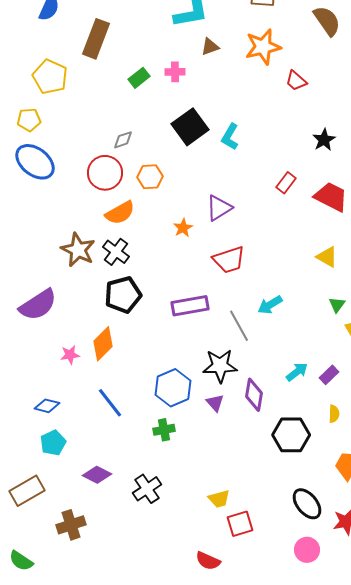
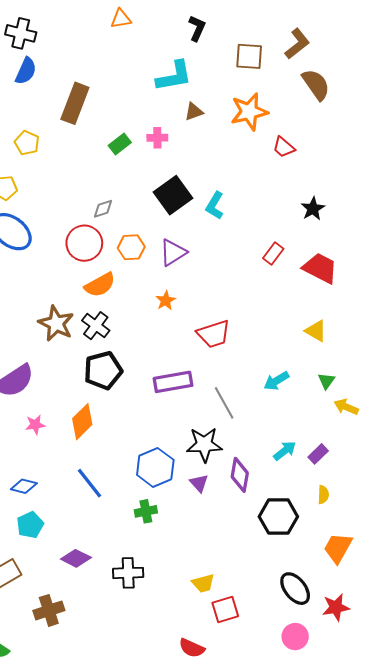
yellow pentagon: (50, 77) -> (27, 143), size x0.7
purple triangle: (219, 208) -> (173, 253), moved
cyan arrow: (270, 305) -> (276, 381), moved
pink star: (70, 355) -> (35, 425), moved
black cross: (147, 489) -> (128, 573), turned 32

